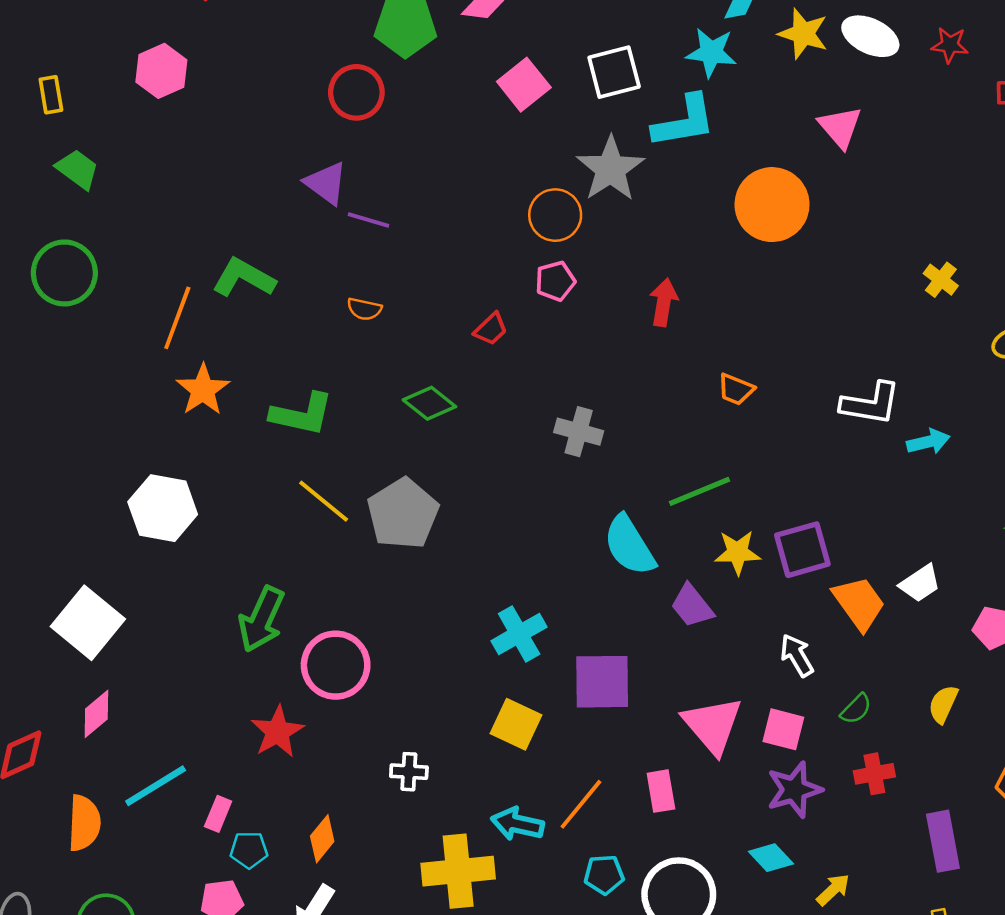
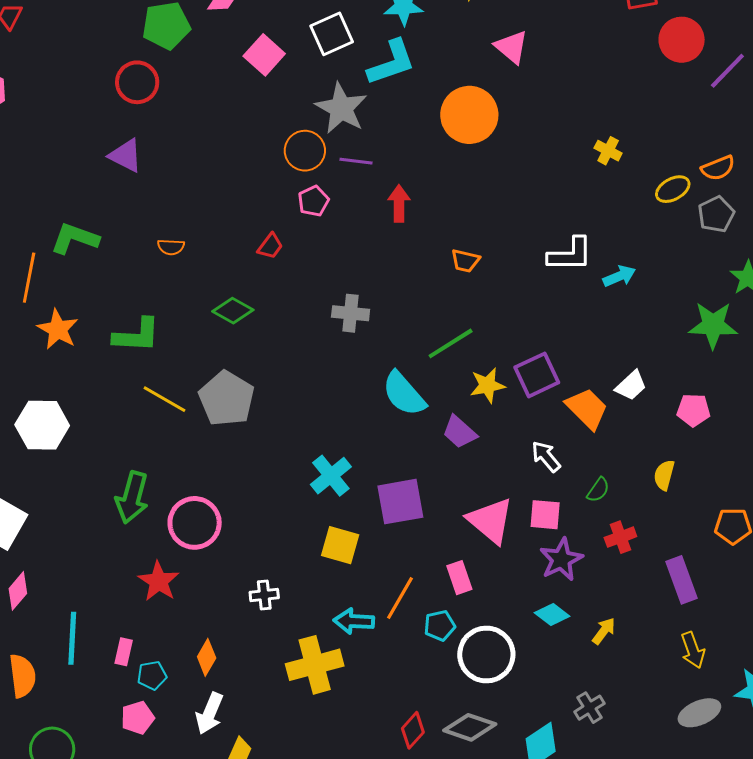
purple line: (369, 220) -> (356, 161), moved
cyan line: (156, 786) -> (72, 638), turned -46
cyan pentagon: (604, 875) -> (440, 626), moved

